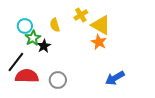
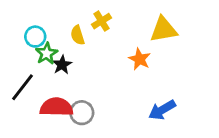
yellow cross: (81, 15) -> (102, 21), moved
yellow triangle: (101, 25) -> (164, 30), moved, turned -40
red semicircle: (27, 76) -> (56, 107), moved

